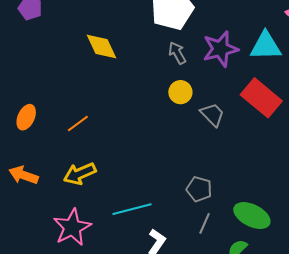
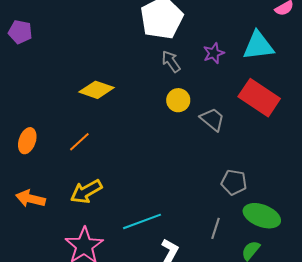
yellow diamond: (101, 47) -> (97, 90), moved, turned -40
purple star: (220, 49) -> (214, 53), size x0.6
gray pentagon: (199, 189) -> (234, 182), moved

